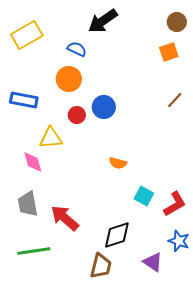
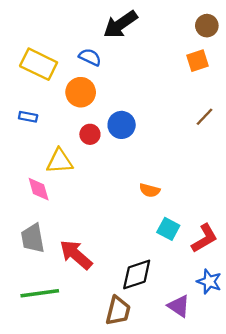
yellow rectangle: (27, 35) -> (39, 64), moved, turned 56
blue rectangle: (24, 100) -> (28, 117), size x0.6
orange semicircle: (118, 163) -> (150, 190), moved

